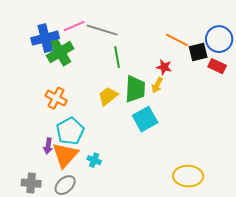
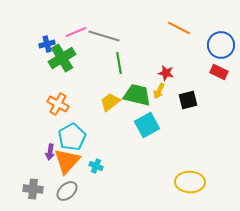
blue cross: (45, 38) -> (47, 44), size x0.6
orange line: (177, 40) -> (179, 28), moved
black square: (198, 52) -> (188, 100), moved
green trapezoid: (135, 89) -> (137, 95), turned -80

